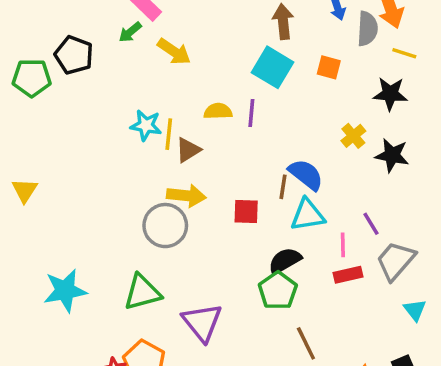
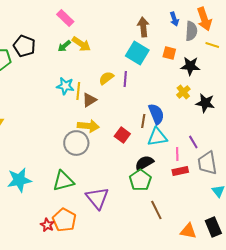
green arrow: (130, 32) -> (64, 46), moved
black star: (390, 94) -> (190, 66), moved
yellow semicircle: (218, 111) -> (106, 78), turned -35
blue semicircle: (306, 175) -> (156, 114), turned 30
red square: (246, 211) -> (122, 135), turned 35
gray trapezoid: (396, 261) -> (207, 163), turned -50

